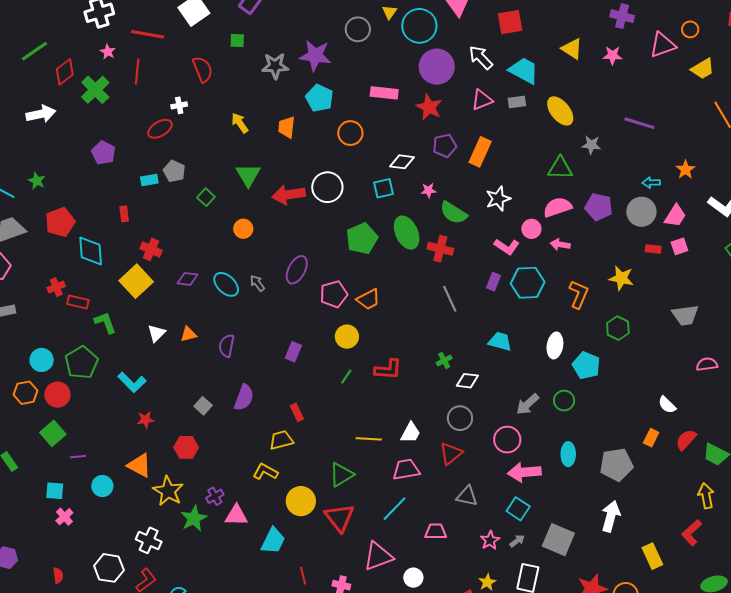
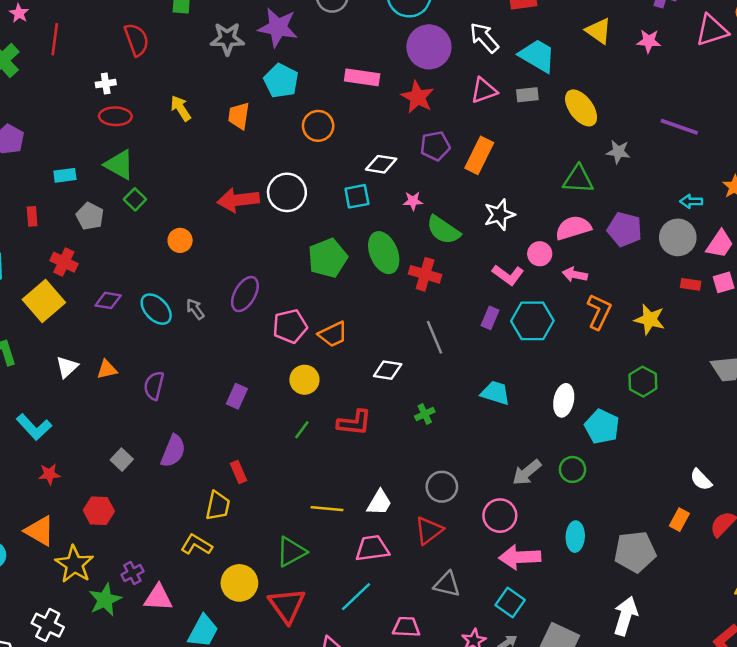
red ellipse: (160, 129) -> (115, 116), moved, turned 30
gray pentagon: (174, 171) -> (90, 216), moved
green triangle: (248, 175) -> (119, 165), moved, turned -32
orange L-shape: (579, 294) -> (599, 312), moved
white diamond: (467, 381) -> (388, 370), moved
yellow trapezoid: (281, 440) -> (218, 506), turned 115

